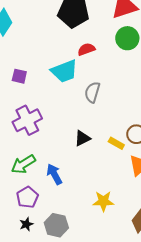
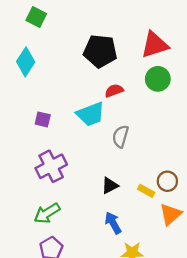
blue arrow: (54, 174) -> (113, 223), moved

